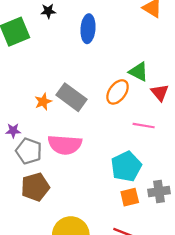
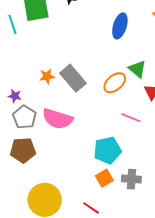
blue ellipse: (88, 29) -> (120, 26), moved
orange square: (130, 197) -> (104, 178), turned -30

